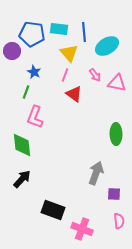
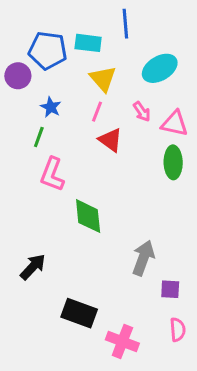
blue line: (84, 32) -> (125, 24), moved
green ellipse: (116, 134) -> (173, 162), moved
green diamond: (22, 145) -> (88, 216), moved

